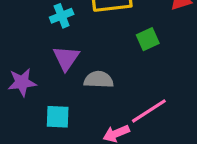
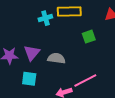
cyan cross: (62, 16) -> (45, 18), moved
purple triangle: (66, 58) -> (32, 53), moved

